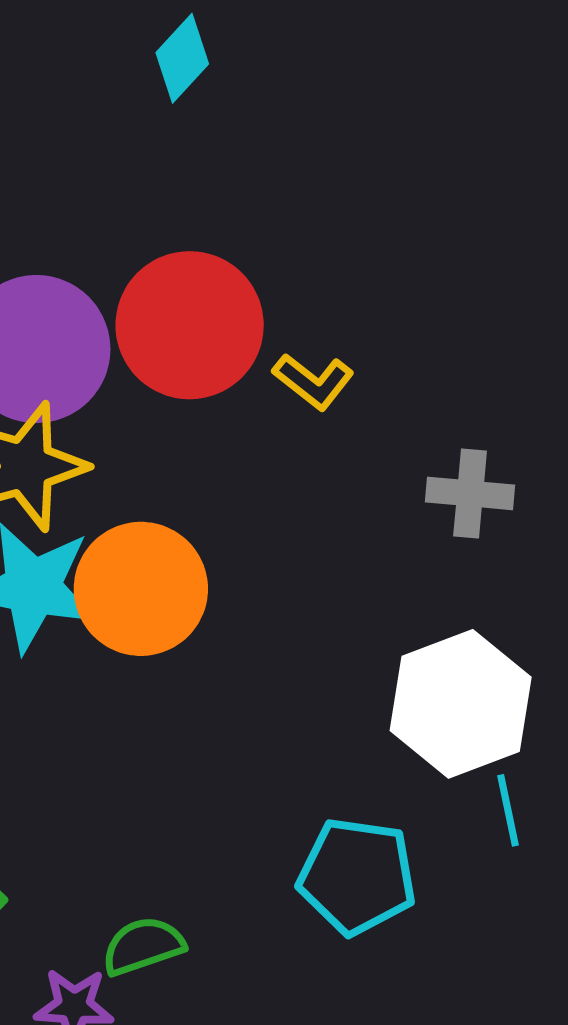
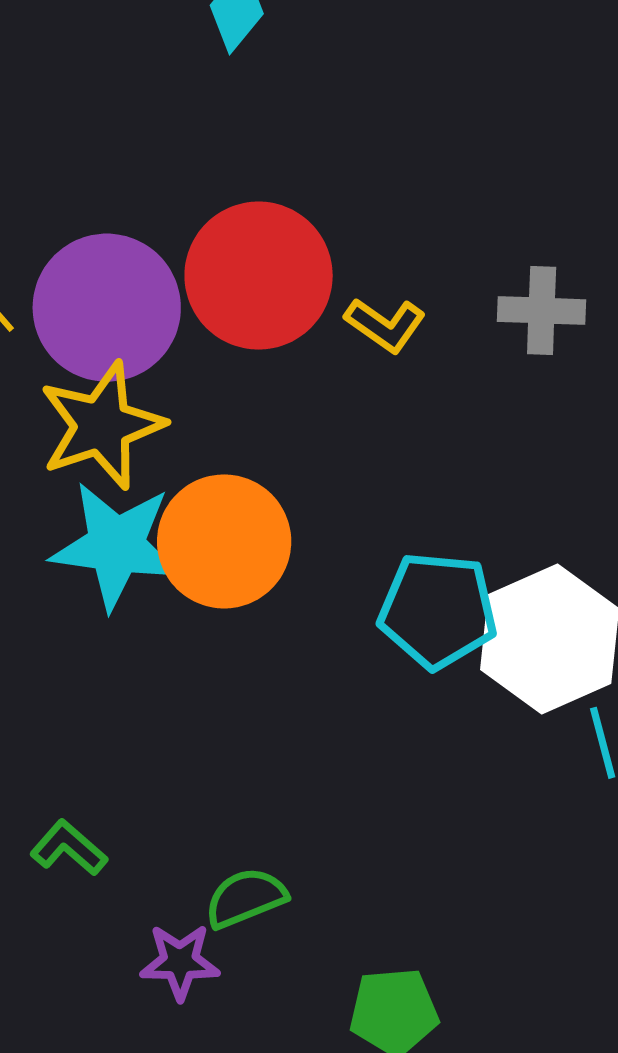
gray cross: (470, 493) -> (542, 311), moved
cyan pentagon: (357, 876) -> (438, 610), moved

